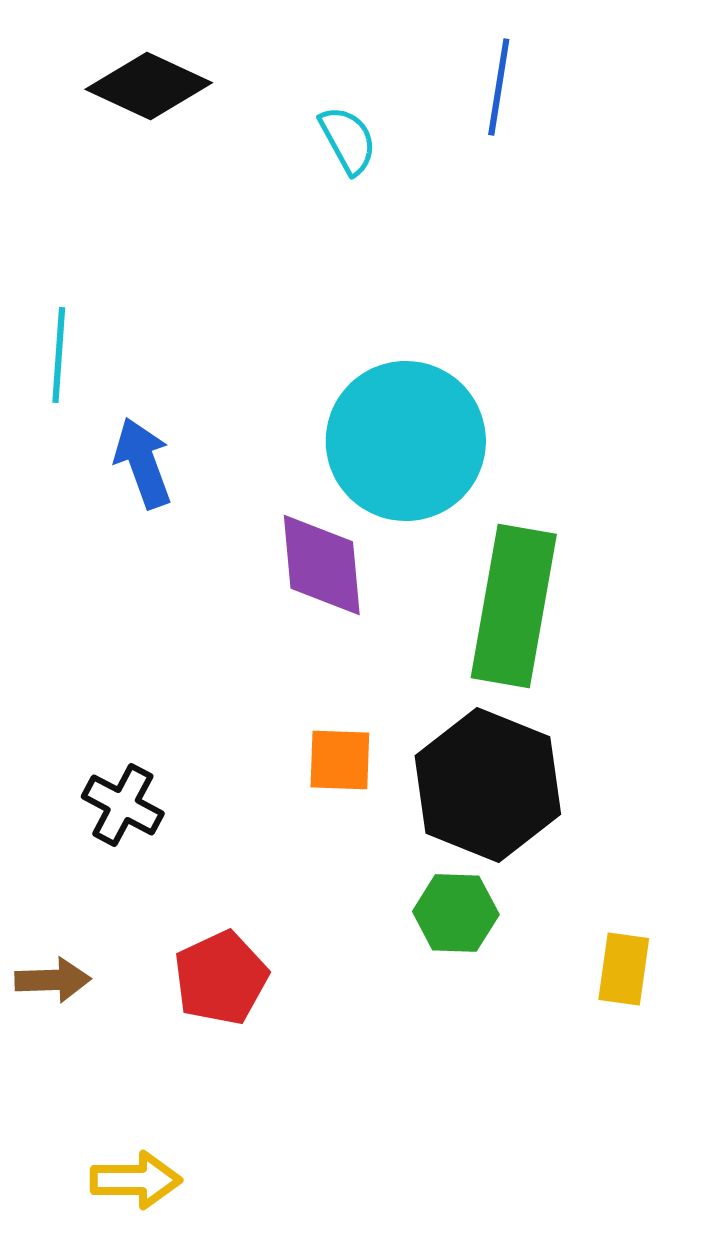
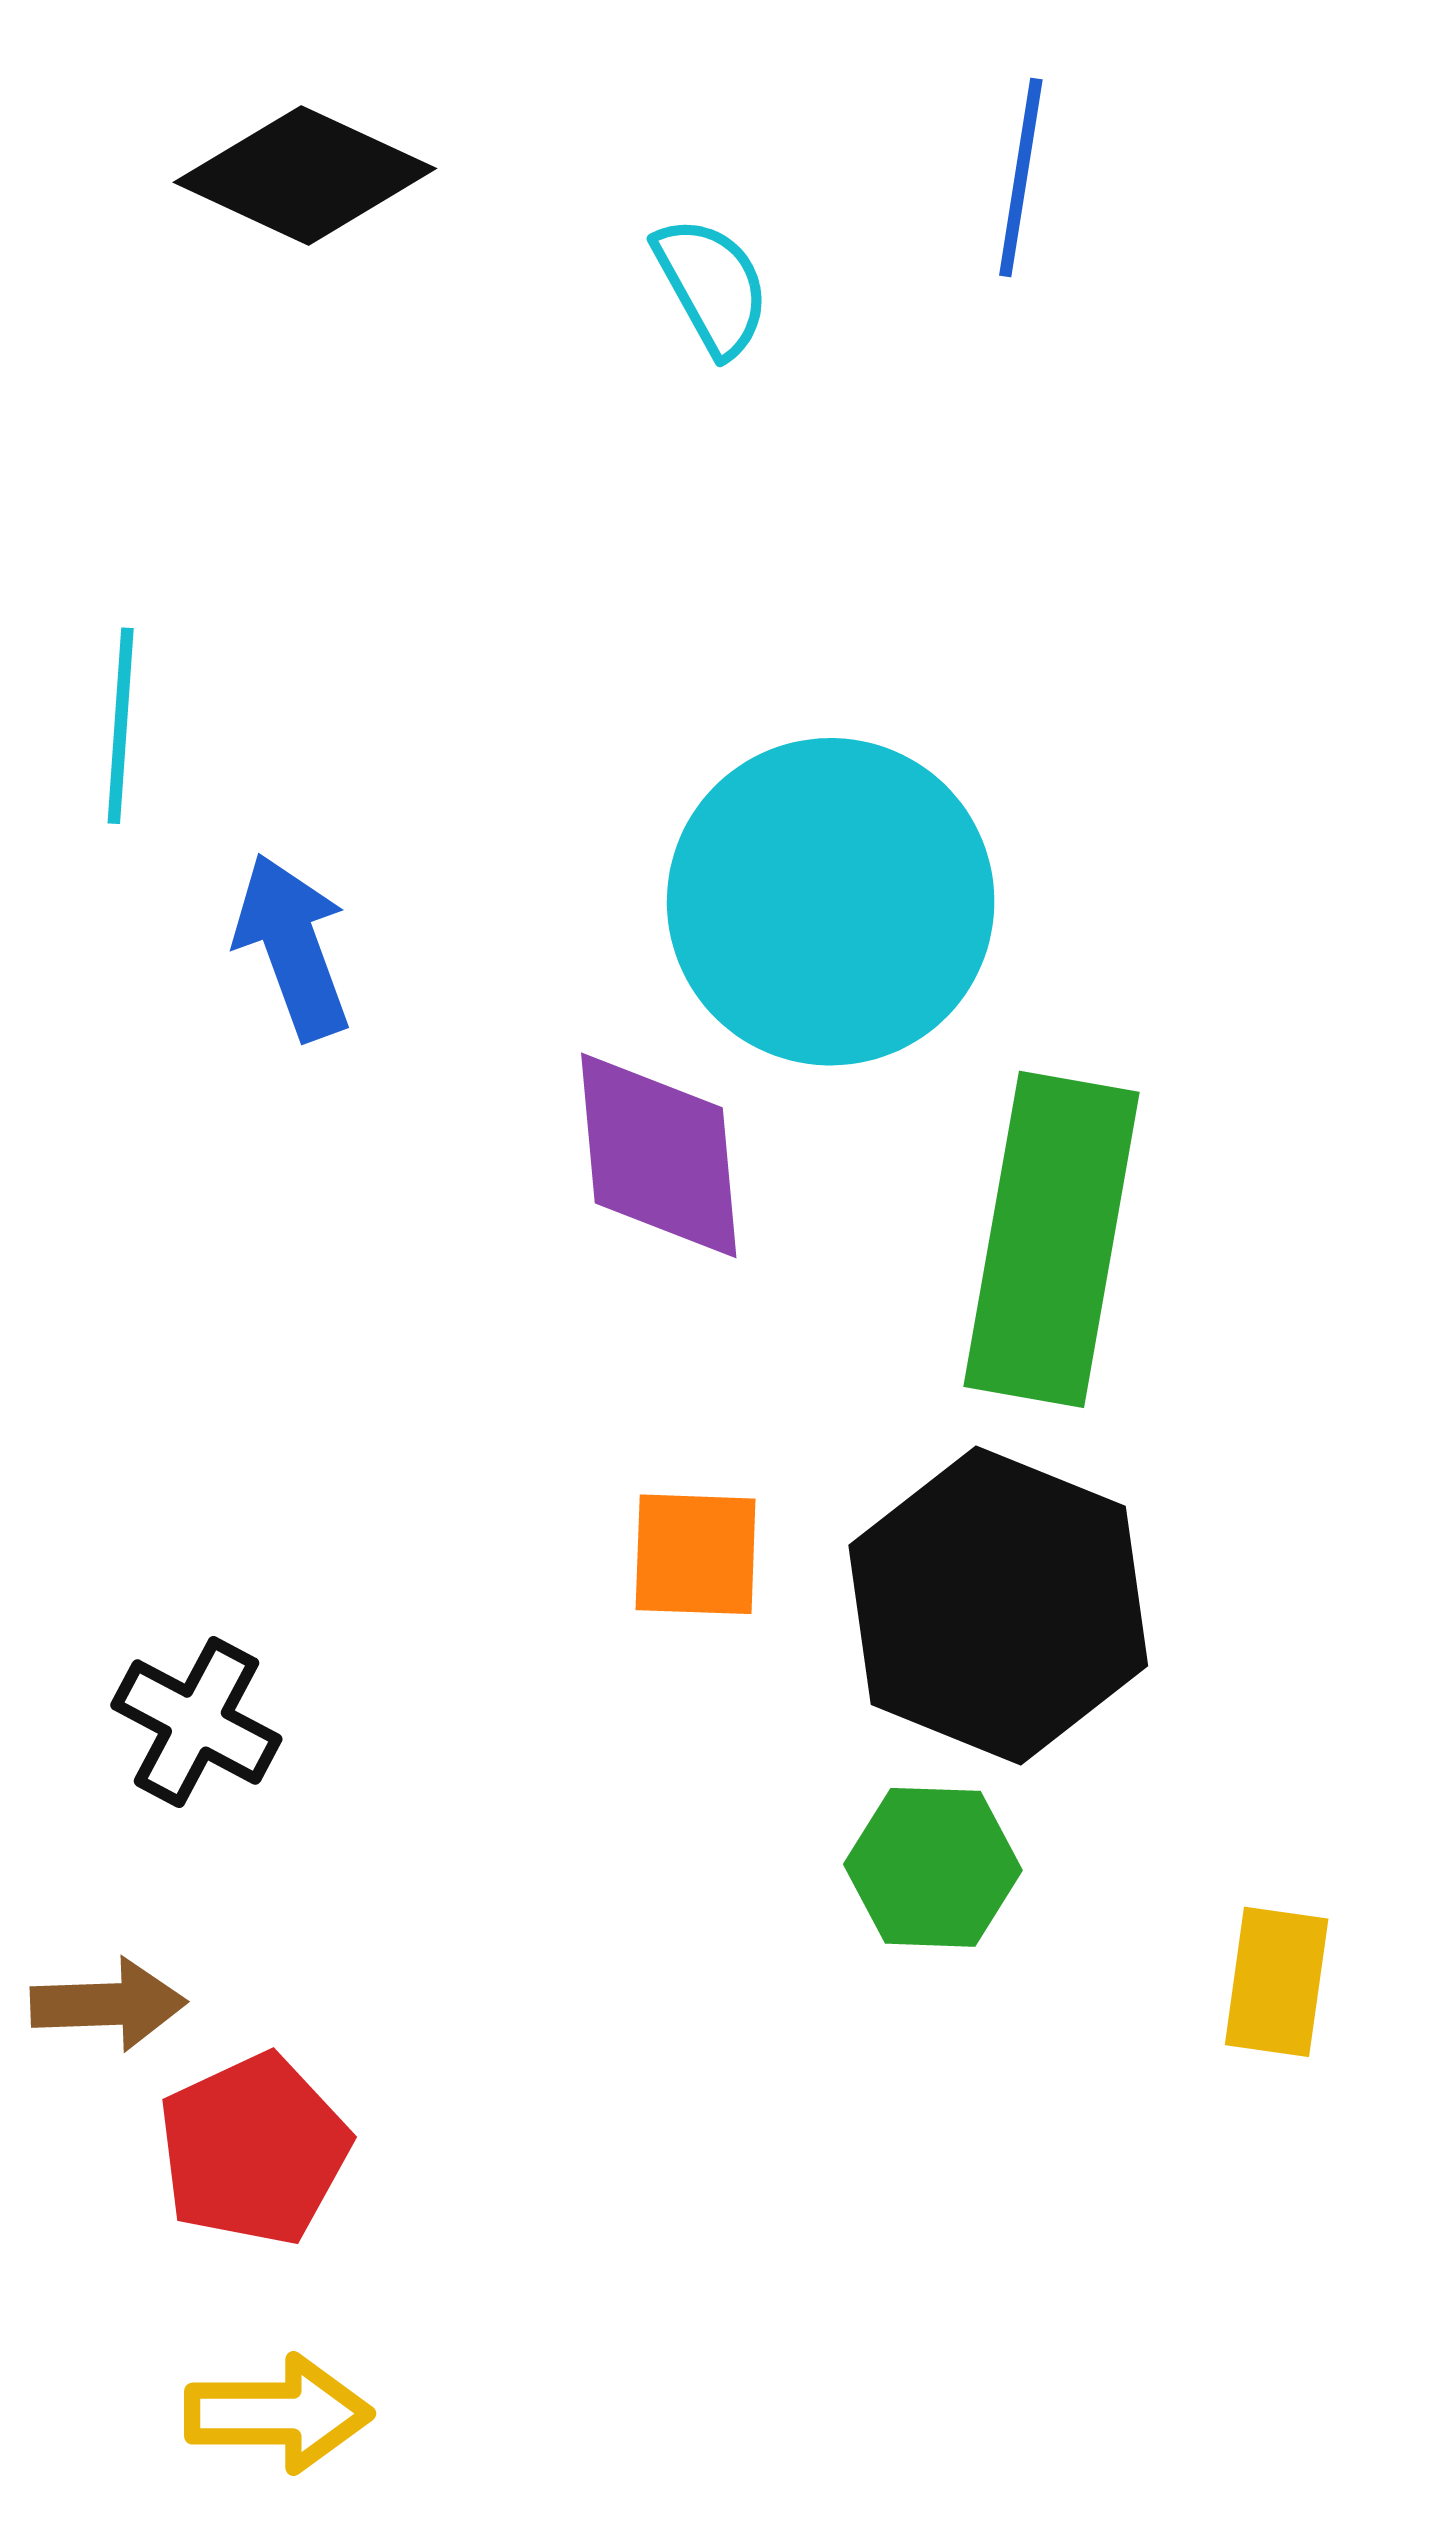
black cross: (123, 805) -> (196, 1722), moved
red pentagon: (221, 978) -> (254, 2150), moved

